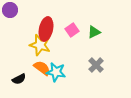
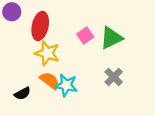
red ellipse: (46, 29) -> (40, 26), moved
green triangle: (94, 32) -> (111, 38), size x1.5

